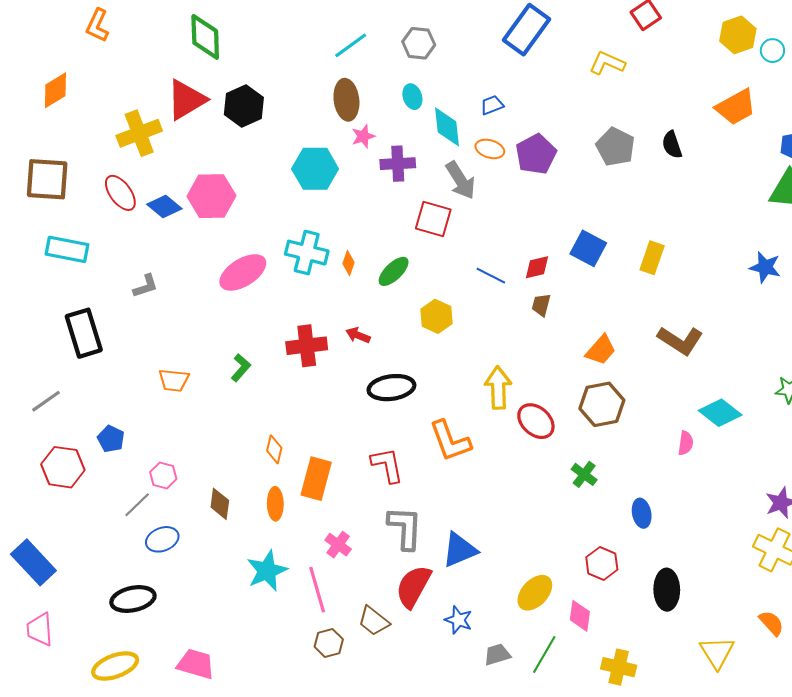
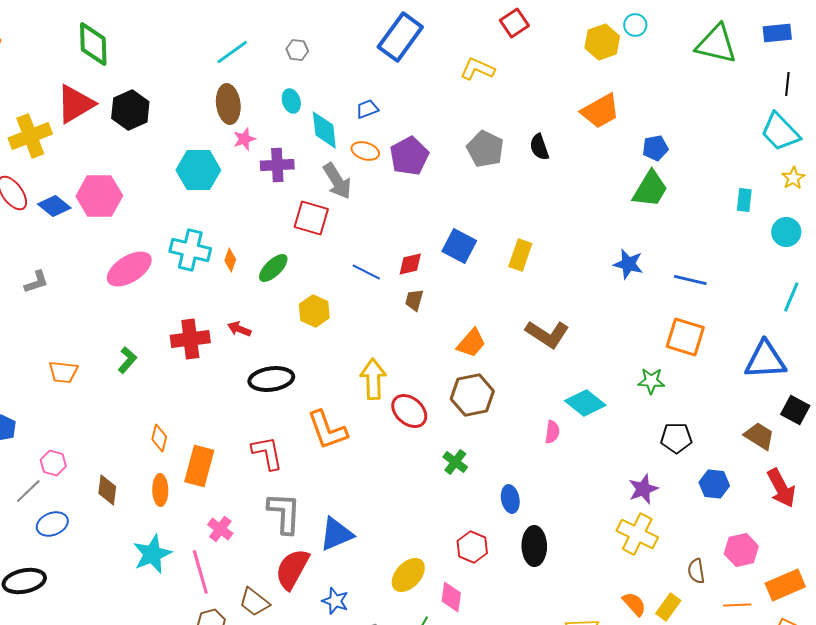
gray hexagon: (419, 43) -> (297, 50), size x0.7
cyan circle: (772, 51) -> (635, 25), moved
black ellipse: (667, 590) -> (534, 546), moved

